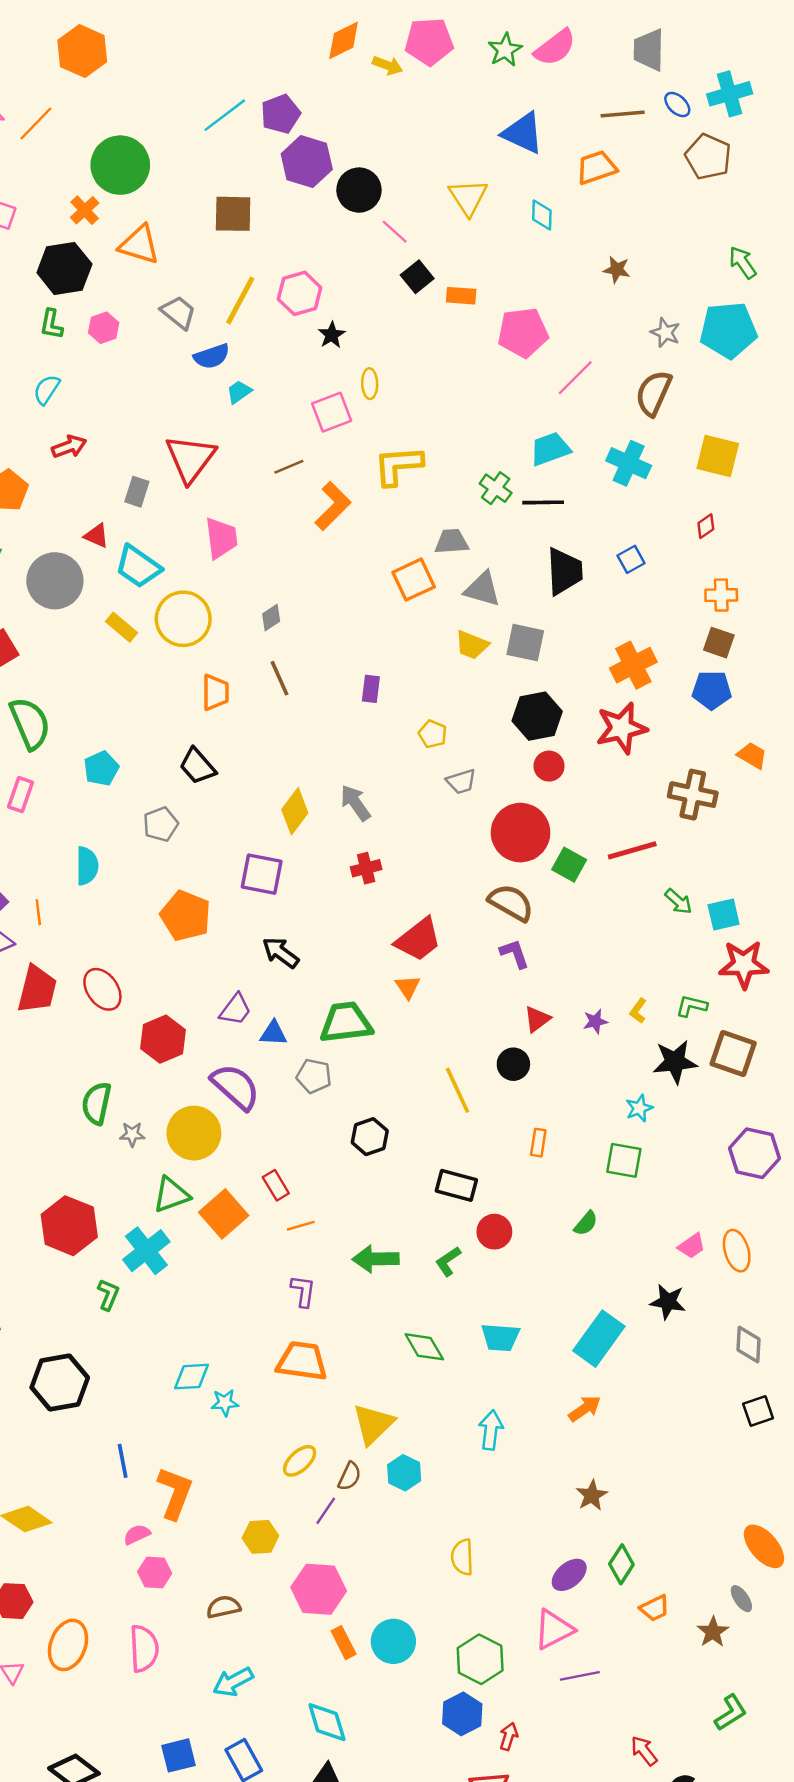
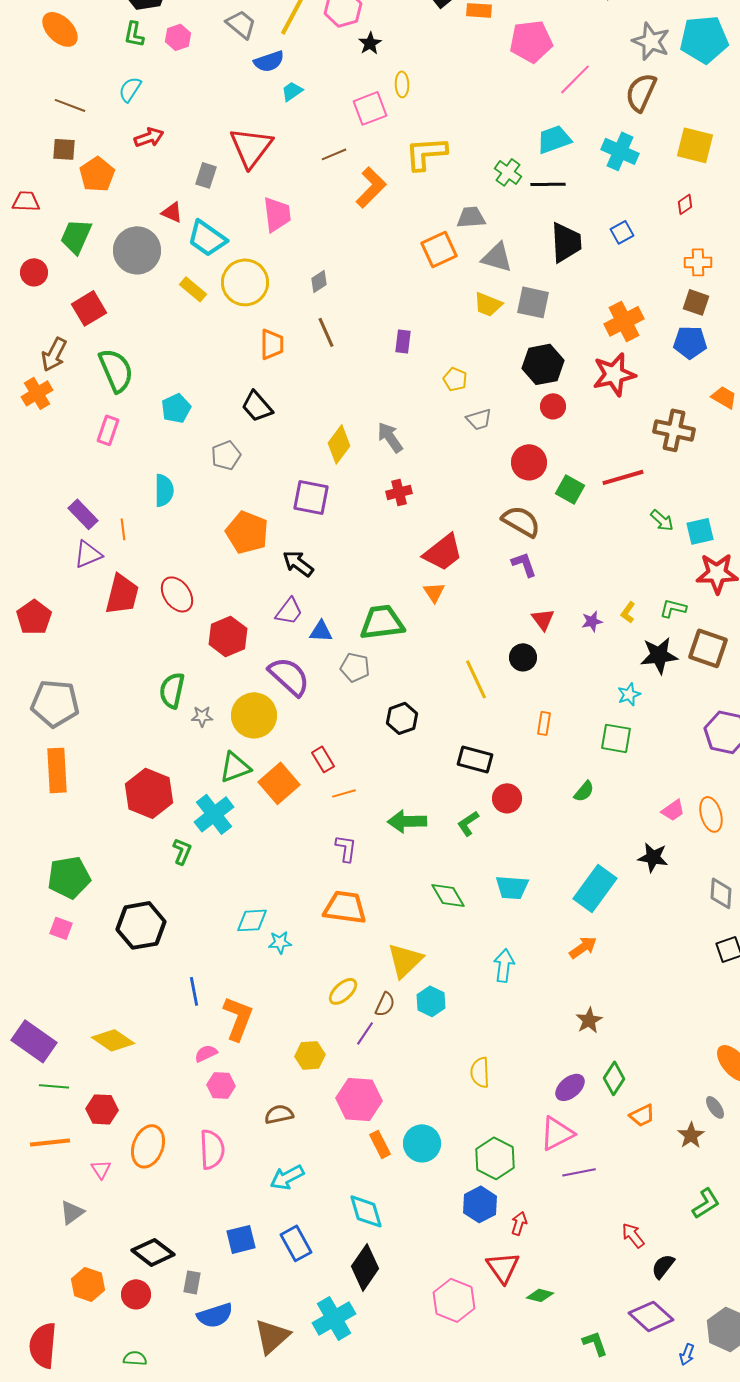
gray star: (665, 333) -> (651, 41), size x1.5
red circle: (521, 833) -> (529, 462), size x0.7
black arrow: (281, 953) -> (298, 563), moved
red triangle: (537, 1019) -> (543, 619), turned -30

